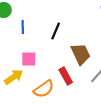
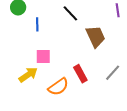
black line: (56, 31) -> (70, 13), moved, turned -66
brown trapezoid: (81, 54) -> (96, 36), moved

